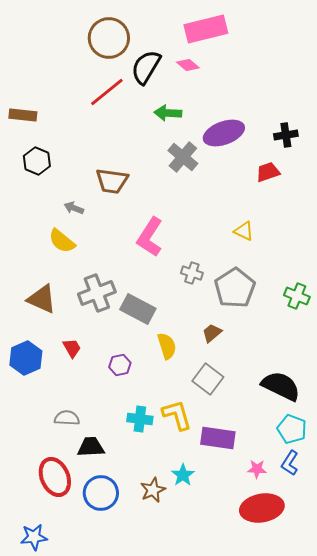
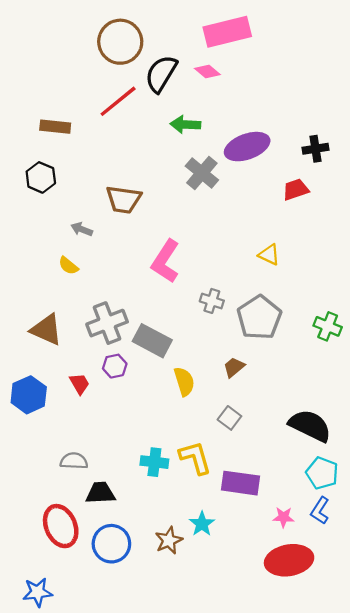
brown rectangle: (23, 115) -> (55, 127), moved
yellow semicircle: (62, 241) -> (68, 266), size x0.7
purple hexagon: (120, 365) -> (115, 366), moved
gray square: (208, 379) -> (229, 418), size x0.7

